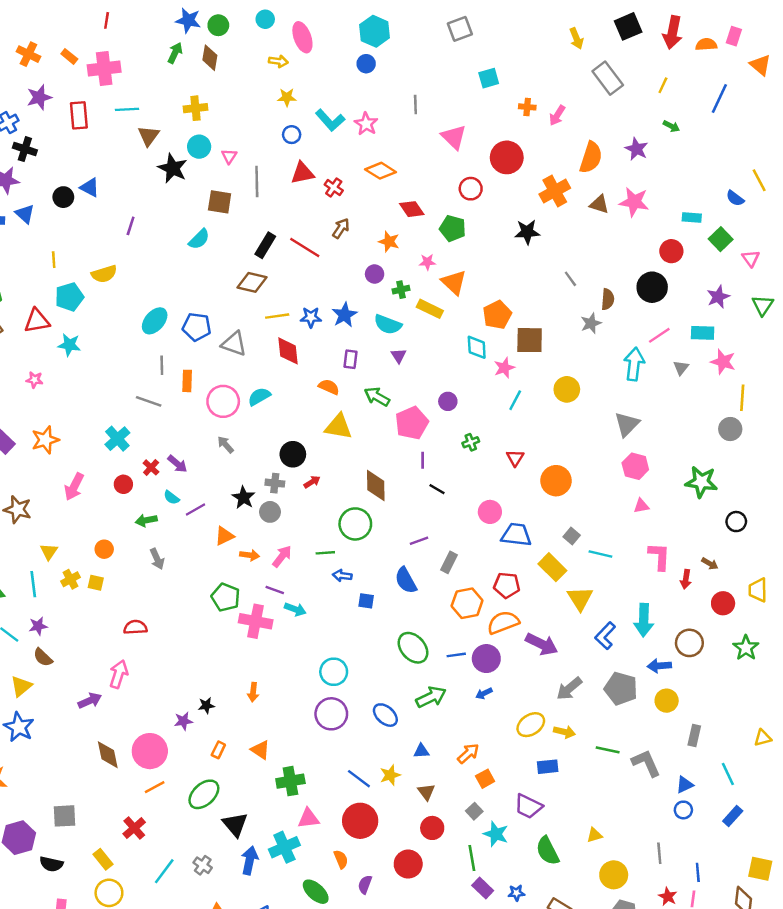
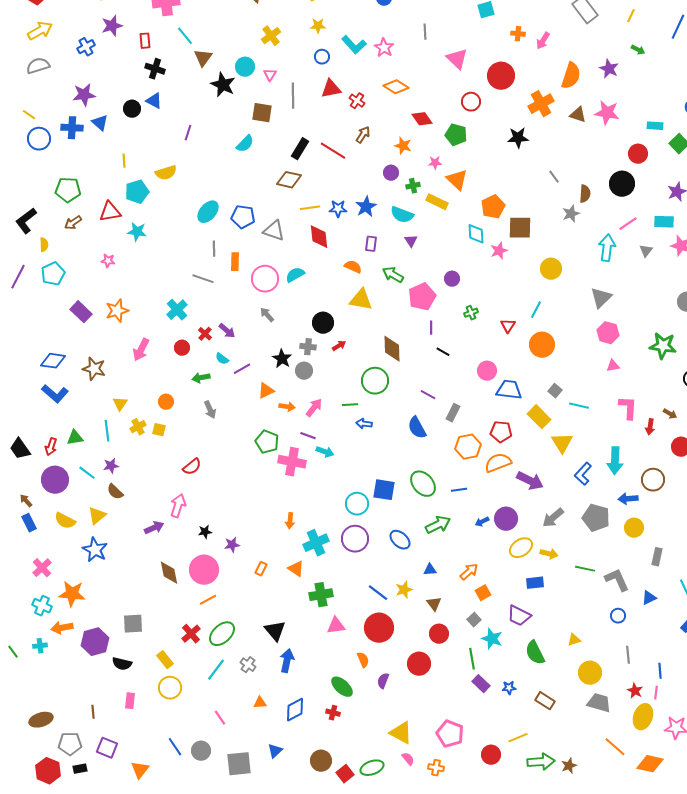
yellow cross: (195, 108) -> (271, 36), moved, turned -30
cyan line: (127, 109) -> (185, 36), turned 54
red rectangle: (79, 115) -> (145, 41), size x0.7
black cross: (25, 149) -> (155, 69), moved
cyan line: (515, 400) -> (536, 310), moved
purple line: (419, 541) -> (428, 395), turned 49
blue square: (366, 601) -> (384, 490), moved, size x1.6
red semicircle: (135, 627) -> (192, 467), turned 144
purple circle: (486, 659) -> (506, 519), moved
black star: (206, 705) -> (205, 532), moved
green ellipse: (204, 794) -> (222, 634), moved
blue circle: (683, 810) -> (618, 616), moved
cyan cross: (284, 847) -> (316, 543), moved

